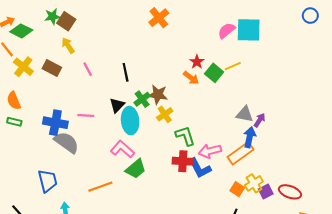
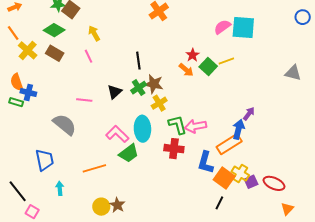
green diamond: (21, 31) -> (54, 30), moved
yellow arrow: (68, 45) -> (94, 33), moved
black line: (126, 72) -> (138, 61), moved
gray triangle: (245, 114) -> (293, 73), moved
cyan ellipse: (130, 121) -> (142, 129), moved
blue cross: (55, 123) -> (28, 92), moved, size x0.7
pink arrow: (210, 151) -> (196, 126), moved
blue L-shape: (200, 168) -> (206, 162), moved, turned 40
yellow cross: (254, 183) -> (240, 173), turned -30
orange square: (237, 189) -> (224, 178), size x1.5

